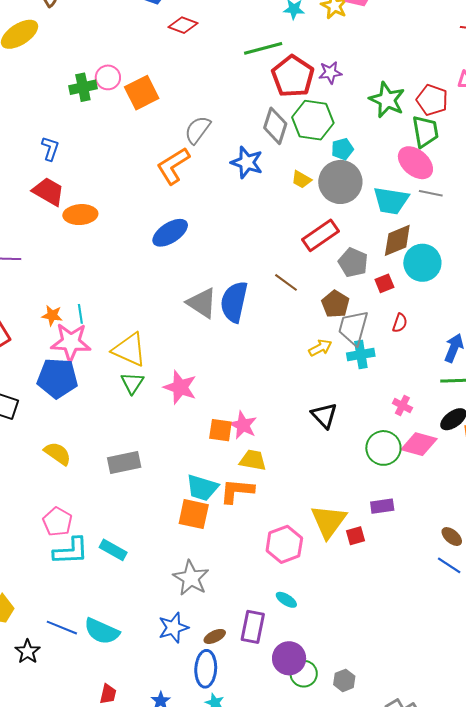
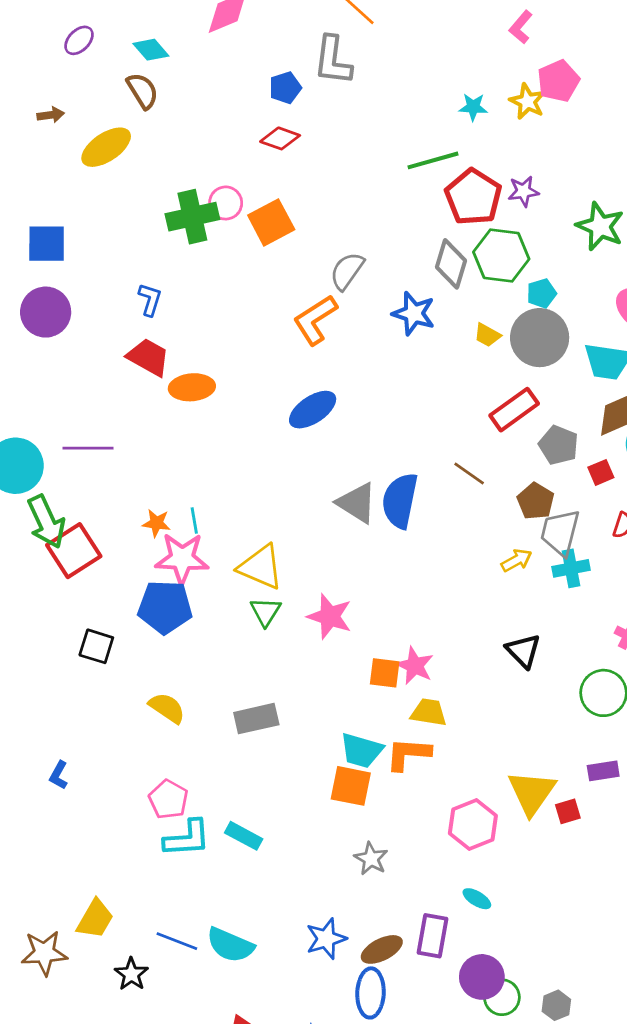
red diamond: (183, 25) -> (280, 138), moved
green cross: (83, 87) -> (192, 217), size x1.4
gray star: (191, 578) -> (371, 859), moved, size x0.7
brown ellipse: (215, 636) -> (382, 949), size x1.4

